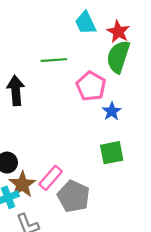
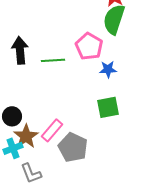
green line: (54, 60) -> (53, 60), moved
blue star: (112, 111) -> (108, 69), turned 30

